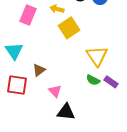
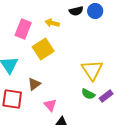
yellow square: (69, 28) -> (43, 49), moved
purple rectangle: (111, 82) -> (106, 96), turned -72

